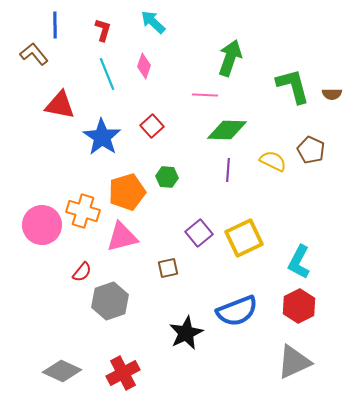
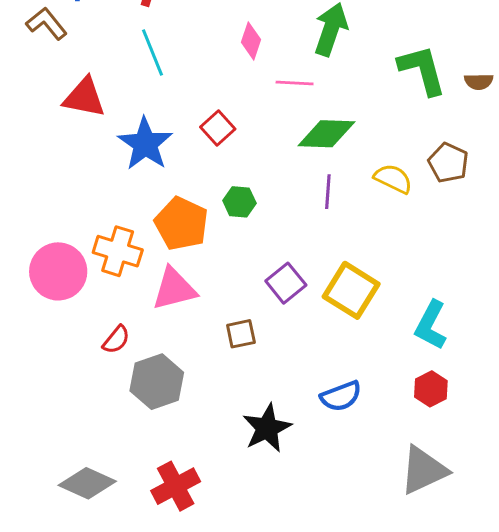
pink diamond: (144, 66) -> (251, 41), moved
orange pentagon: (127, 192) -> (181, 224), turned -30
yellow square: (244, 238) -> (351, 290), turned -33
red hexagon: (299, 306) -> (431, 389), size x0.7
blue semicircle: (237, 311) -> (341, 396), size x0.7

